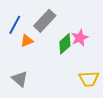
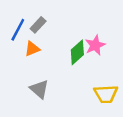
gray rectangle: (45, 21) -> (38, 25), moved, size x0.6
gray triangle: (20, 79) -> (39, 89), moved

